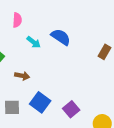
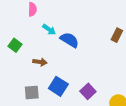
blue semicircle: (61, 37) -> (69, 40), moved

